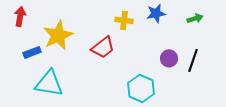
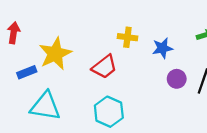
blue star: (156, 13) -> (162, 48), moved
cyan hexagon: (141, 88) -> (109, 112), moved

